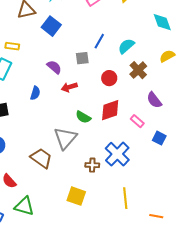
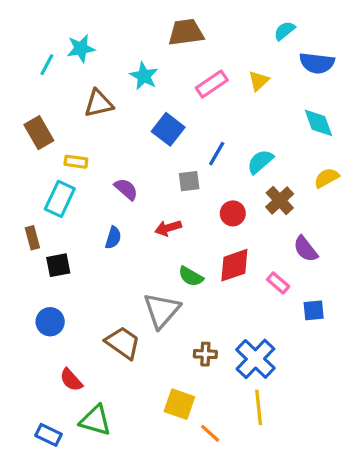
blue square: (51, 26) -> (168, 129), moved
purple semicircle: (54, 67) -> (126, 189), moved
blue square: (159, 138) -> (314, 310), turned -32
blue cross: (117, 154) -> (255, 359), moved
orange line: (156, 216) -> (210, 433), moved, turned 32

